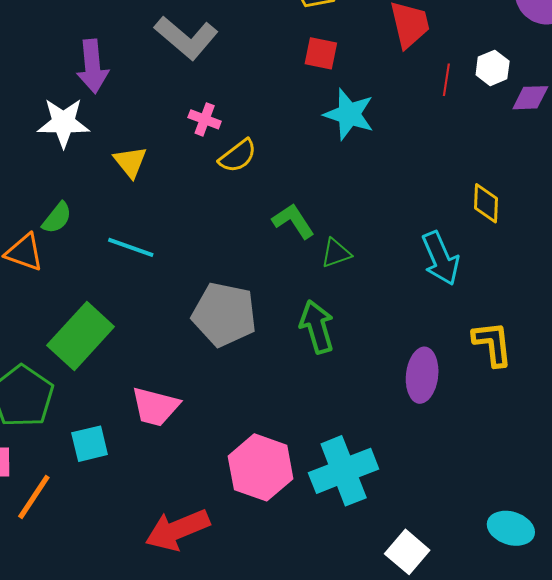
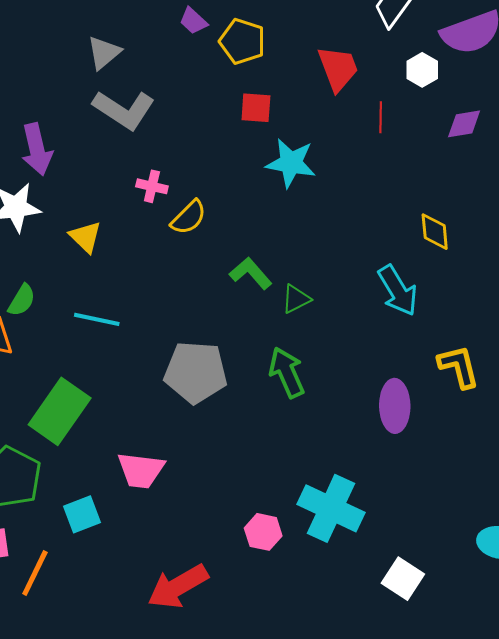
white hexagon: (493, 68) -> (422, 70), moved
pink hexagon: (261, 467) -> (263, 532), moved, size x0.6
cyan cross: (344, 471) -> (331, 508), turned -36

